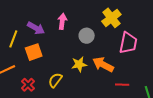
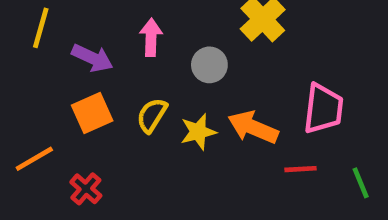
yellow line: (13, 39) -> (41, 28), moved
pink trapezoid: (128, 43) -> (323, 109), moved
yellow semicircle: (55, 80) -> (152, 115), moved

